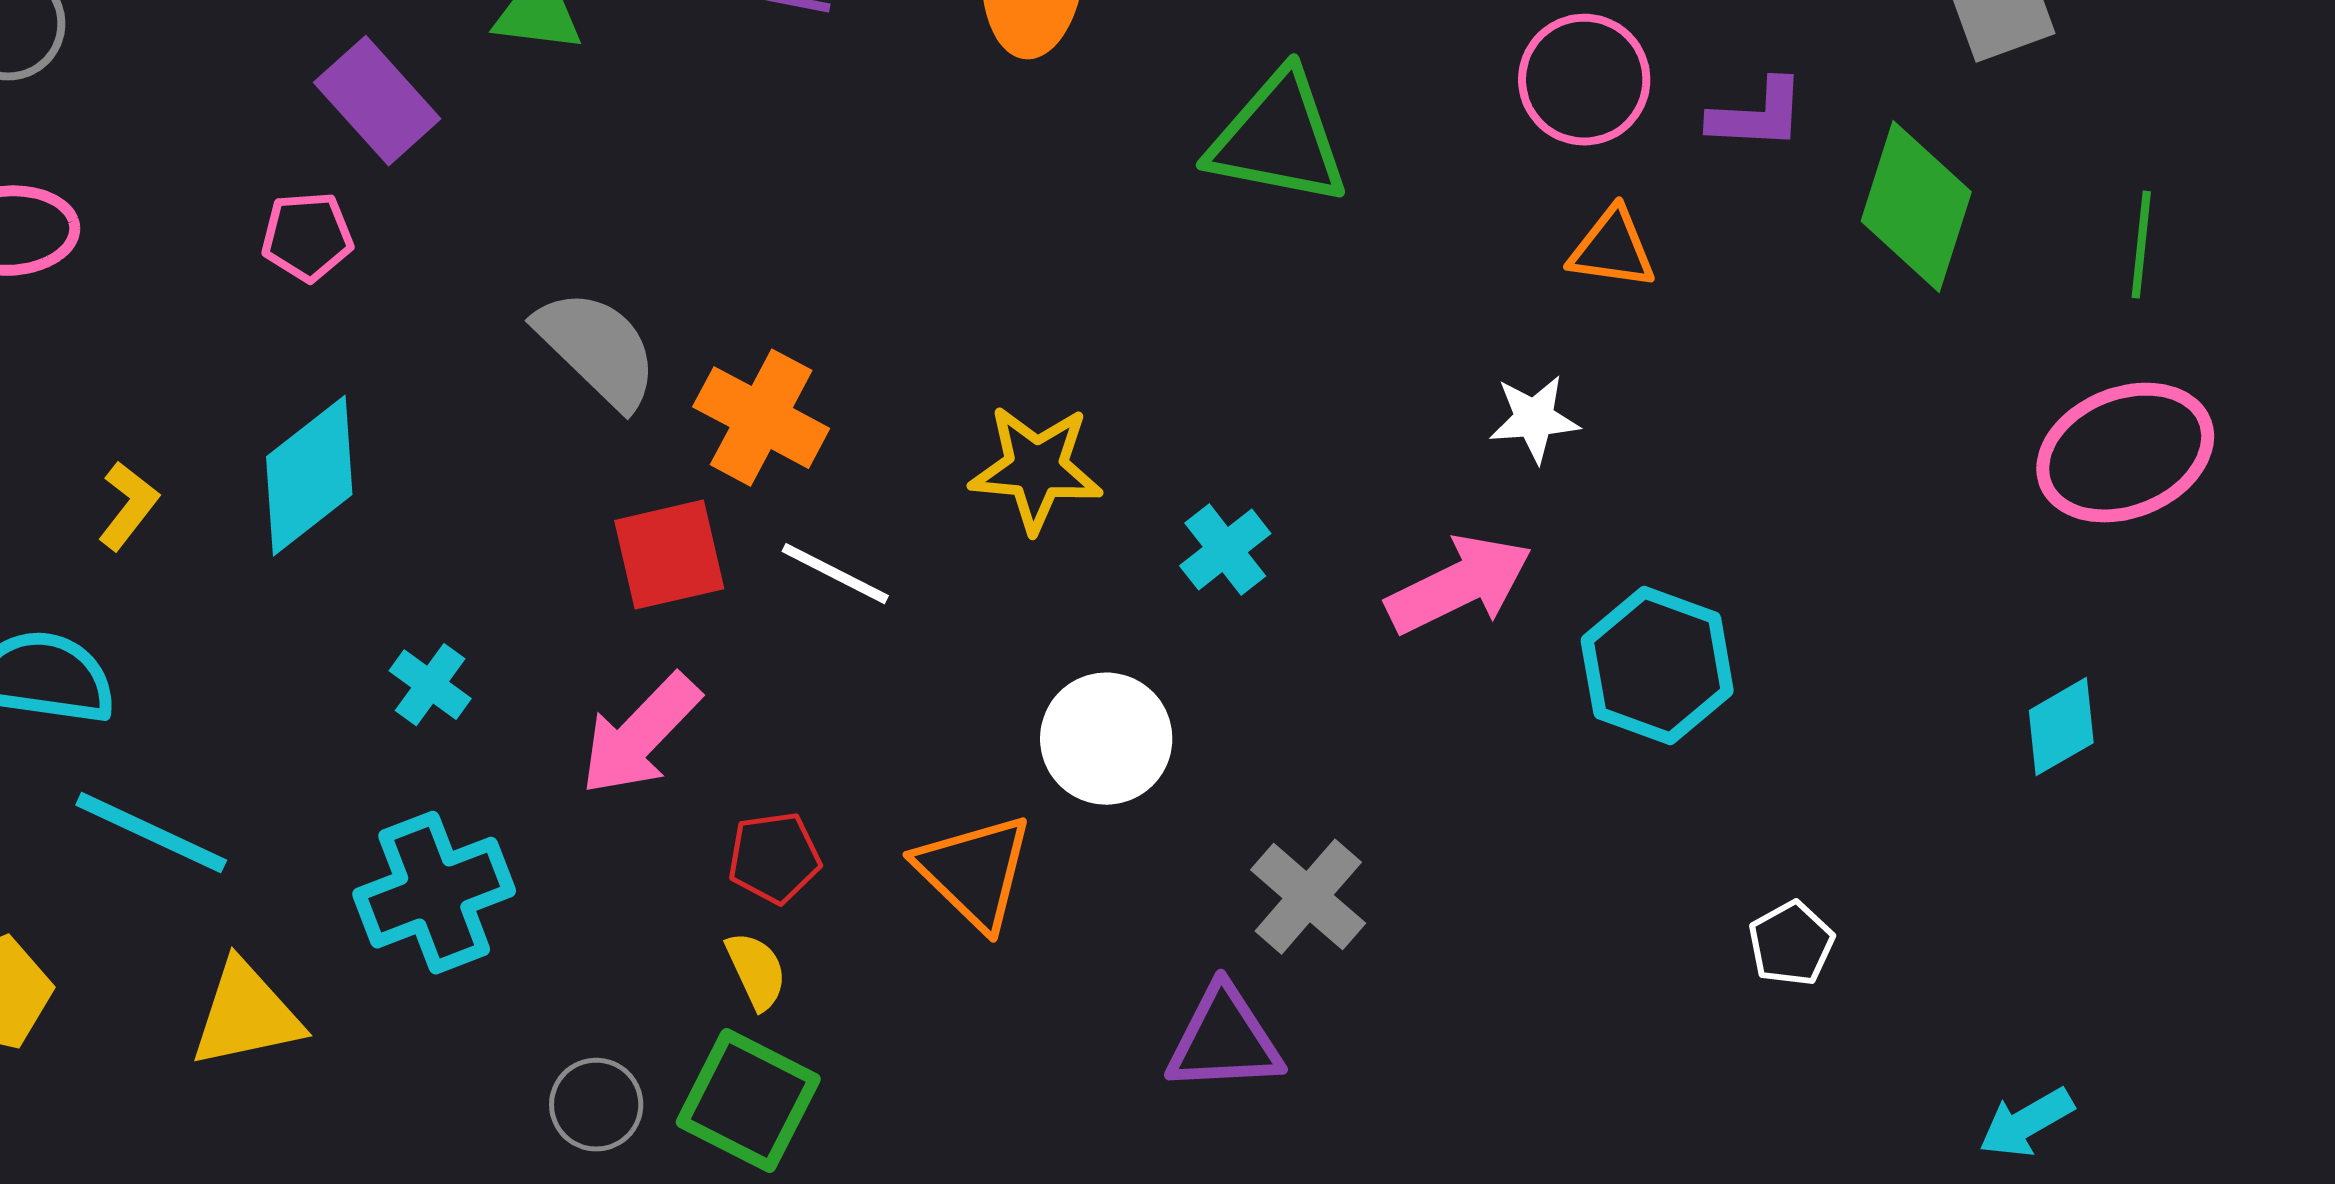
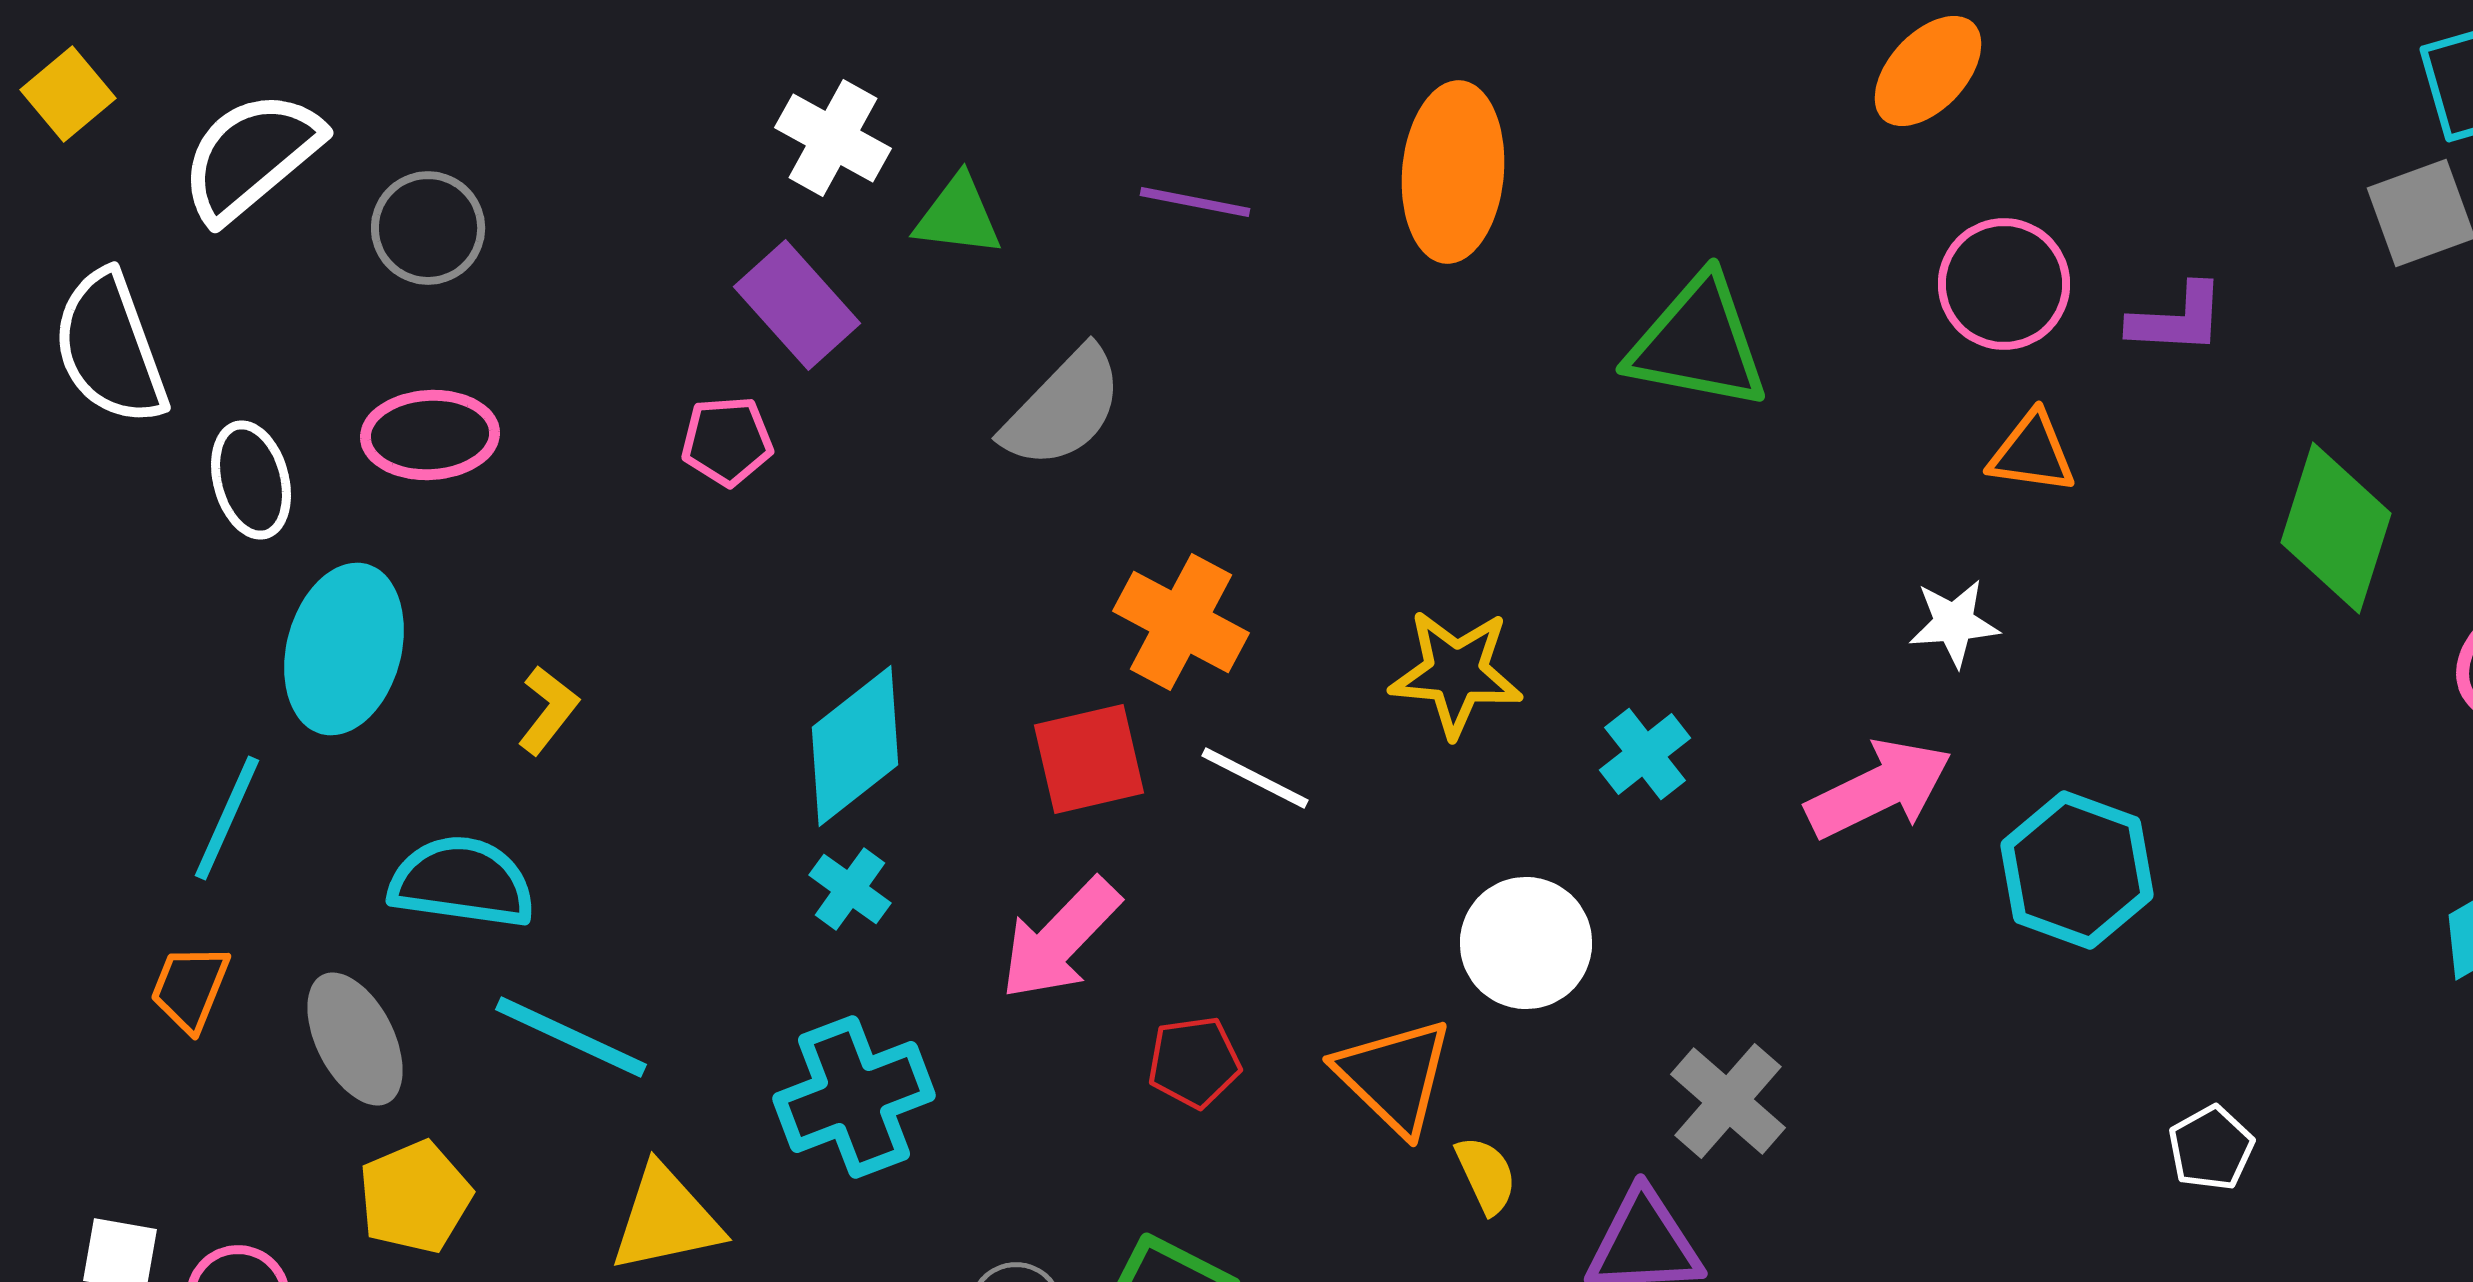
green diamond: (1916, 207) -> (2336, 528), moved
gray semicircle: (597, 349) -> (1063, 408), moved, turned 90
cyan diamond: (309, 476) -> (855, 746), moved
yellow semicircle: (756, 971) -> (1486, 1175), moved

